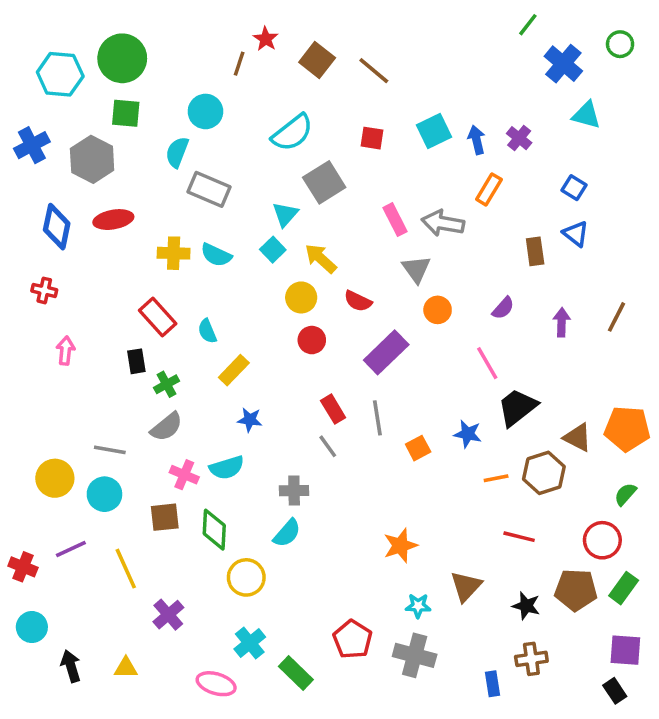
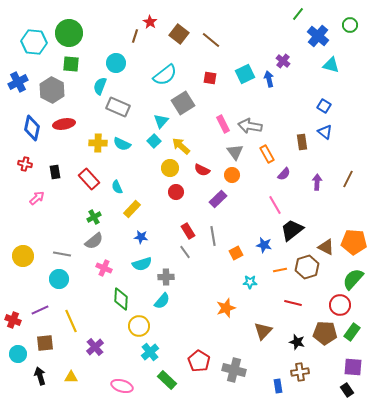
purple cross: (519, 138) -> (283, 61), moved
orange rectangle: (489, 189) -> (267, 154), moved, turned -60
orange circle: (438, 310) -> (232, 175), moved
pink arrow: (66, 351) -> (37, 198), turned 42
purple rectangle: (386, 352) -> (218, 199), size x0.7
black rectangle: (136, 361) -> (55, 172), moved
cyan semicircle: (227, 468) -> (142, 264), moved
yellow circle: (55, 478) -> (23, 256), moved
green semicircle: (625, 494) -> (353, 279), size x1.6
brown square: (165, 517) -> (45, 343), moved
cyan star: (418, 606) -> (250, 282), moved
cyan cross: (250, 643) -> (150, 352), moved

